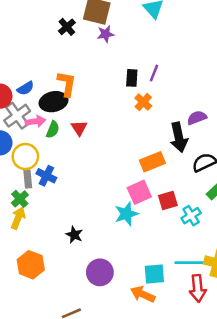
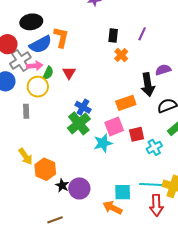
purple line: (154, 73) -> (142, 34), moved
blue semicircle: (26, 88) -> (41, 44), moved, size x1.6
black ellipse: (54, 102) -> (31, 22), moved
yellow circle: (25, 157) -> (38, 87), moved
blue cross: (46, 176) -> (83, 107), moved
green cross: (20, 199) -> (79, 123), moved, size x1.6
yellow arrow: (18, 218) -> (26, 156), moved, turned 120
black star: (74, 235) -> (62, 185), moved
orange hexagon: (31, 265) -> (45, 169), moved

